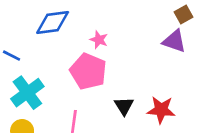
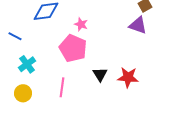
cyan cross: (27, 93) -> (27, 64), size x0.7

